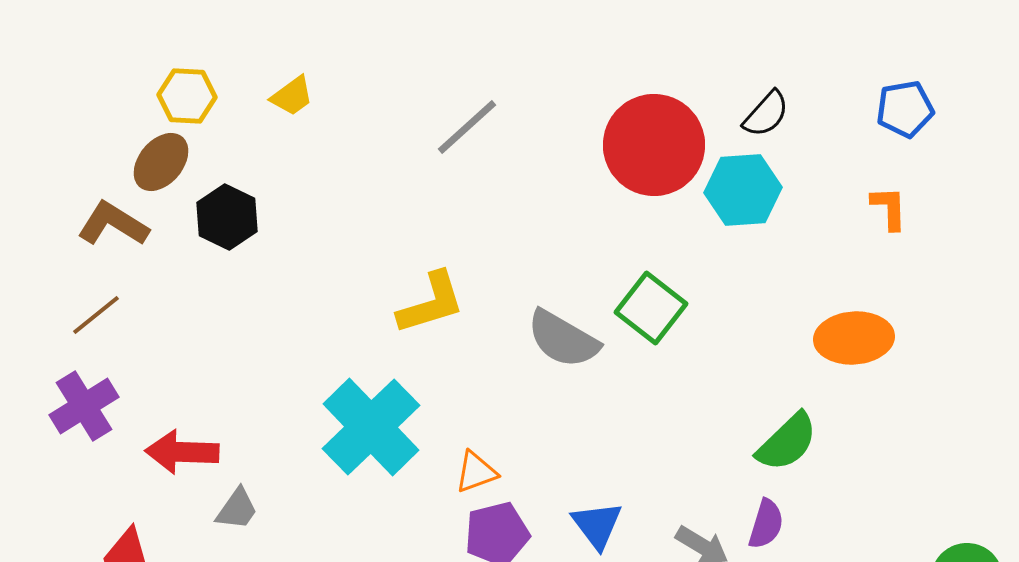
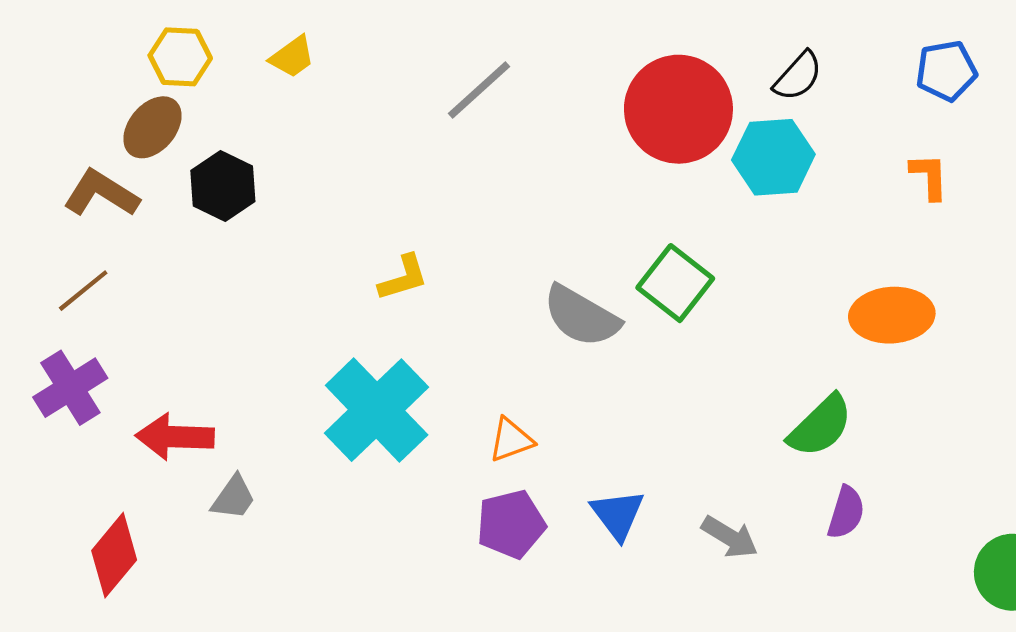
yellow L-shape: (431, 303) -> (403, 278), moved, size x0.7
orange triangle: (476, 472) -> (511, 440), moved
purple semicircle: (766, 524) -> (846, 512), moved

